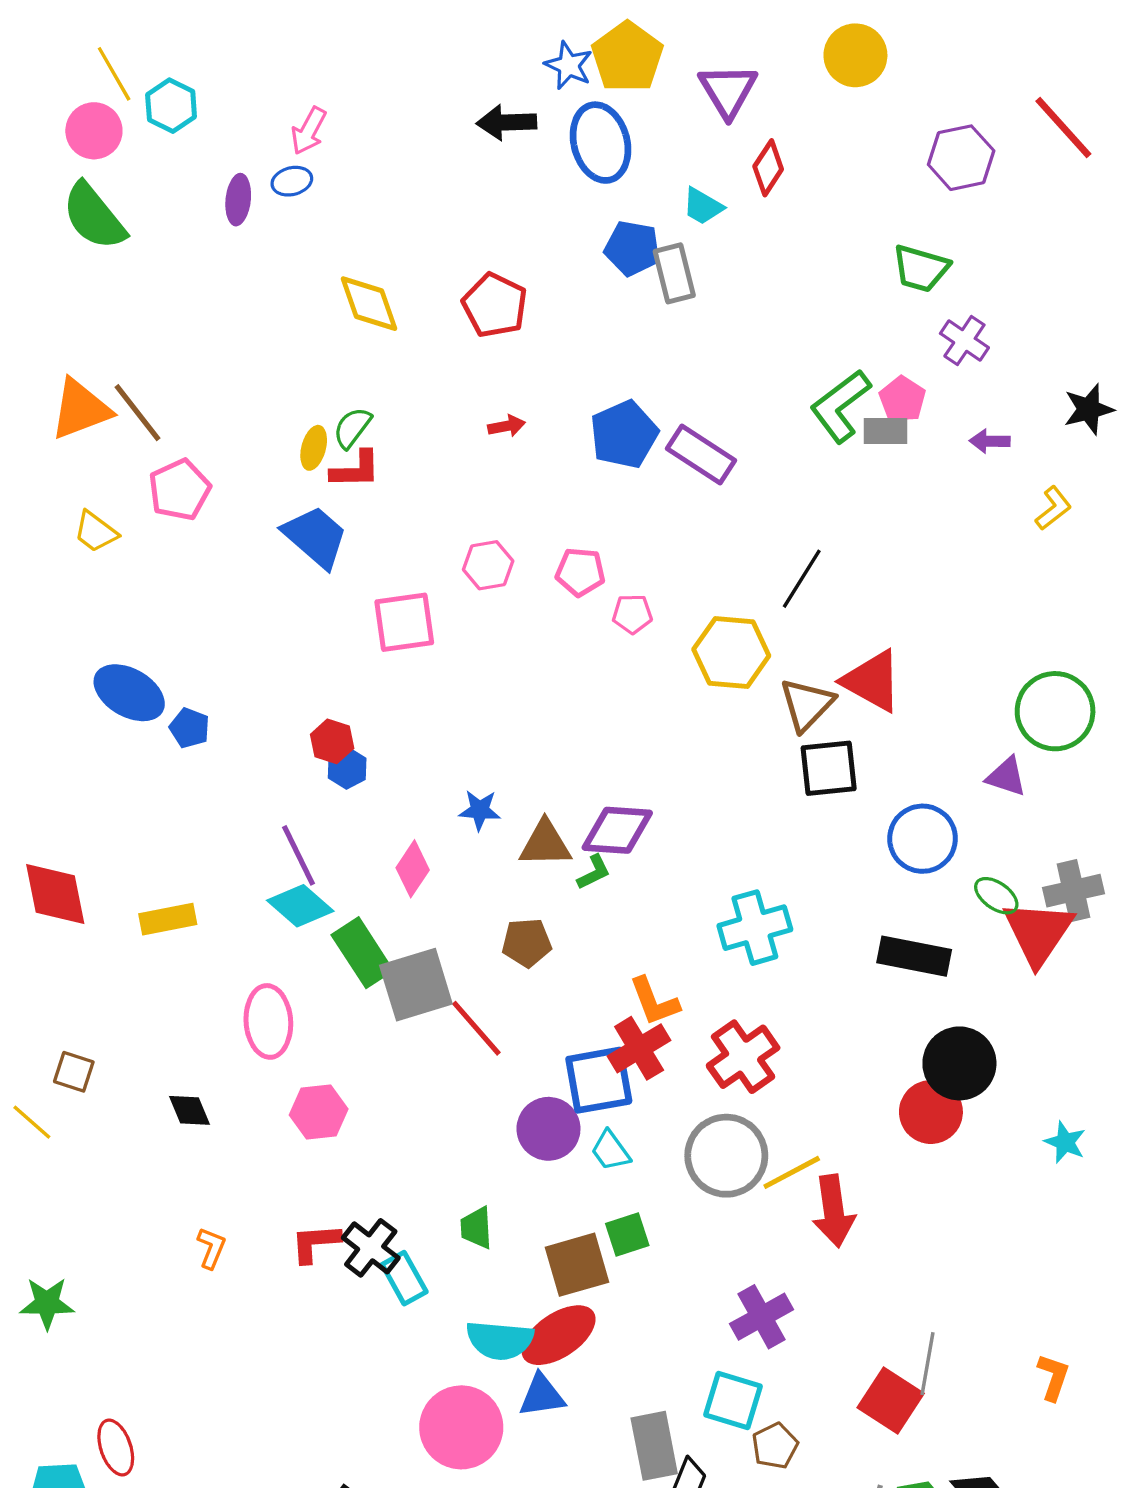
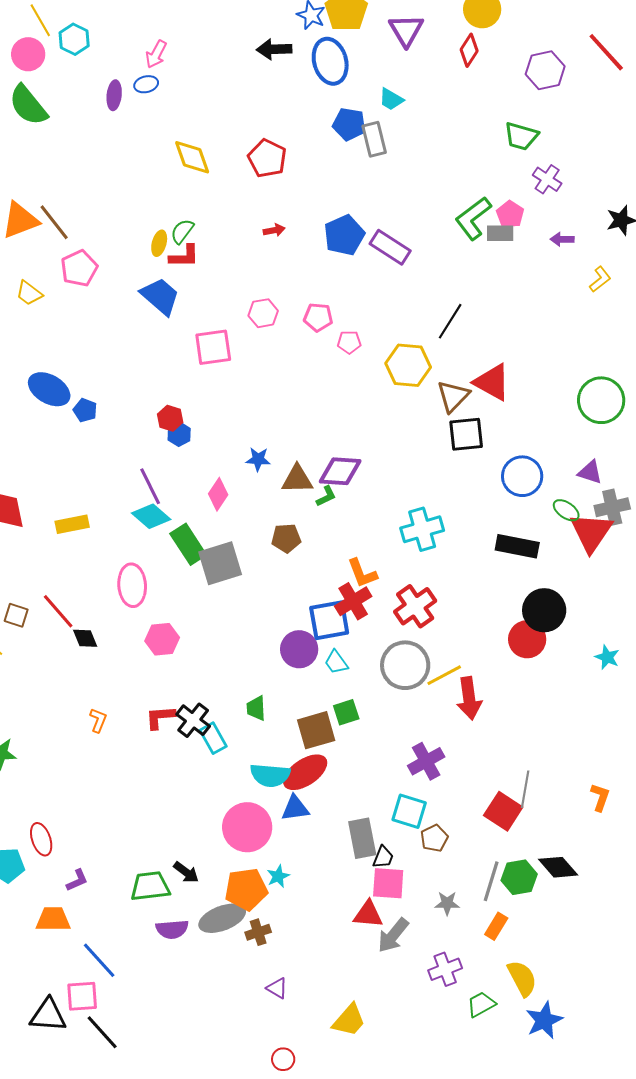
red diamond: (768, 168) -> (469, 50), moved
purple triangle: (1006, 777) -> (590, 472), moved
red line: (476, 1028) -> (58, 611), moved

